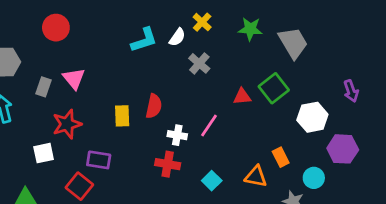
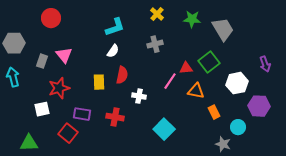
white semicircle: (177, 37) -> (113, 51), moved
gray cross: (199, 63) -> (155, 44), turned 35
pink line: (209, 125) -> (170, 81), moved
red cross: (168, 164) -> (115, 117), moved
orange triangle: (256, 177) -> (196, 91), moved
cyan square: (212, 181) -> (164, 129), size x1.5

